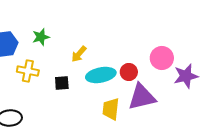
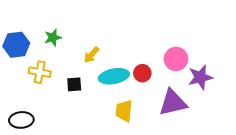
purple triangle: (142, 97) -> (173, 103), moved

